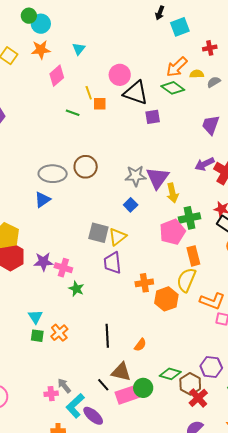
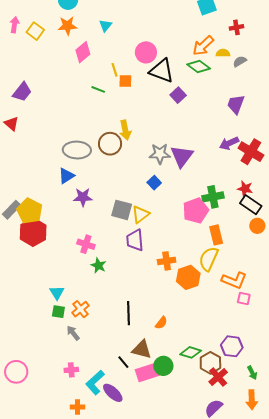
purple square: (153, 117) -> (178, 95), turned -35
yellow arrow: (173, 193) -> (125, 130), moved
purple star: (43, 262) -> (83, 197), moved
gray arrow: (64, 386) -> (73, 333), moved

